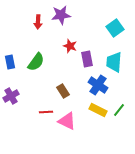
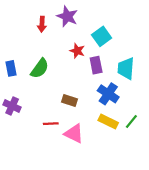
purple star: (61, 15) -> (67, 16), turned 30
cyan square: (115, 28) -> (102, 36), moved
brown rectangle: (63, 91) -> (70, 100), turned -40
purple cross: (11, 96) -> (12, 106), turned -35

